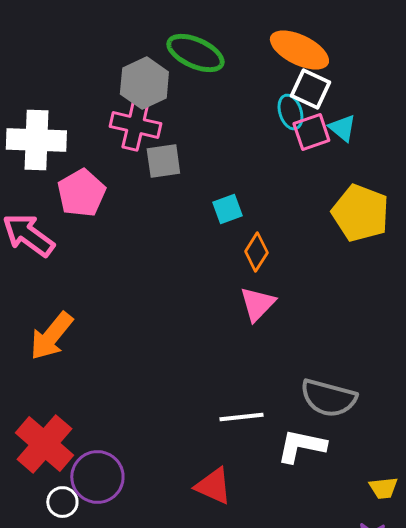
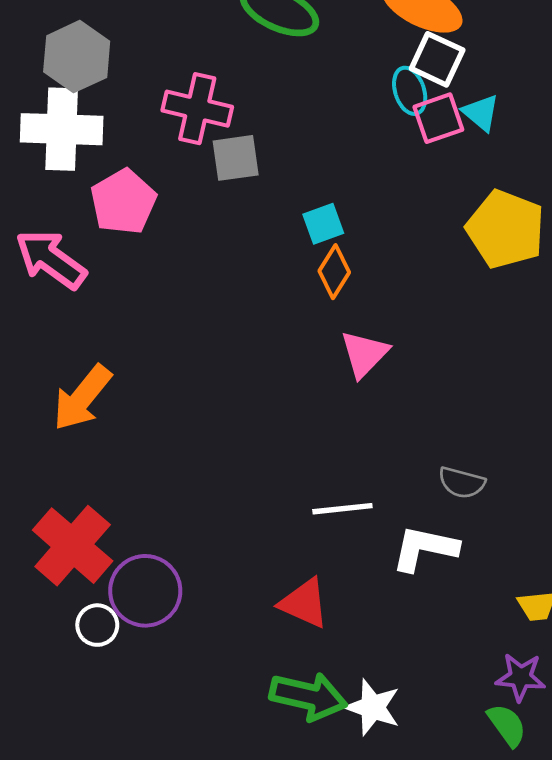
gray hexagon: (144, 83) -> (77, 57), moved
orange diamond: (256, 252) -> (334, 272), moved
gray semicircle: (328, 398) -> (462, 483), size x0.6

